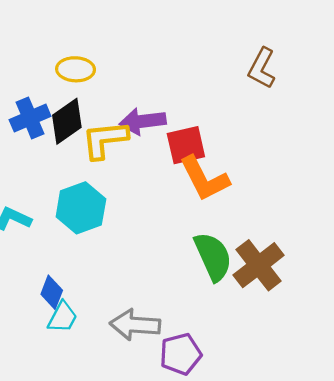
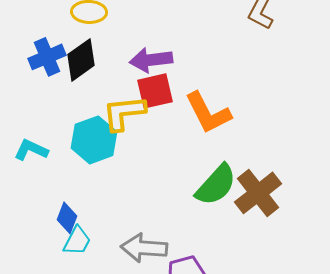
yellow L-shape: (105, 140) -> (124, 113), moved
red square: (186, 145) -> (155, 91), moved
green semicircle: (213, 257) -> (216, 185), turned 66

